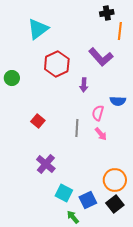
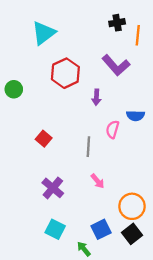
black cross: (107, 13) -> (117, 23), moved
pink arrow: (101, 134) -> (98, 181), moved
cyan square: (64, 193) -> (55, 229), moved

